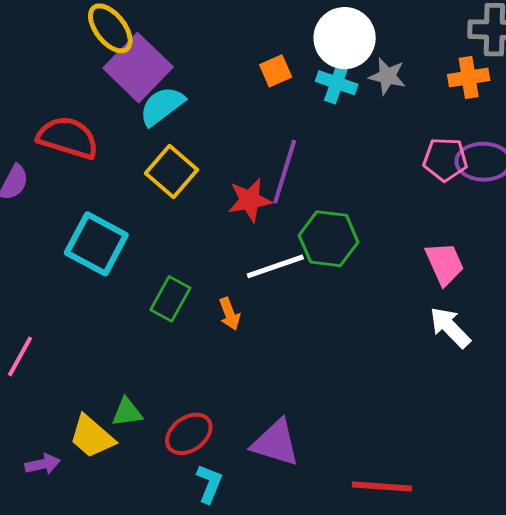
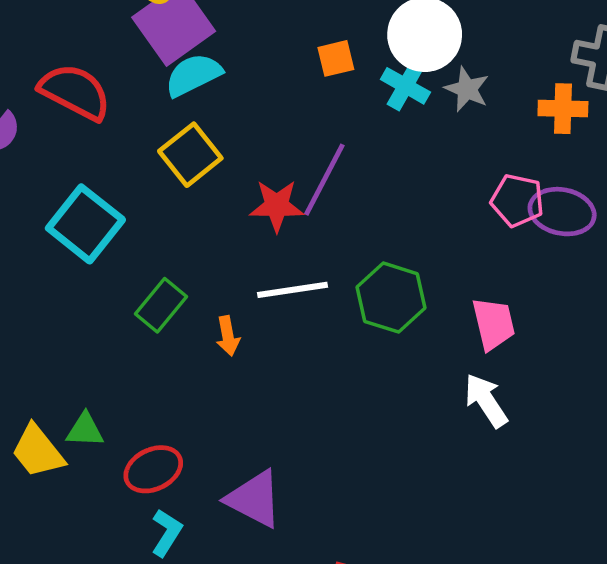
green hexagon: (329, 239) -> (391, 298), moved

